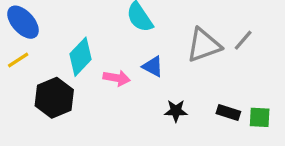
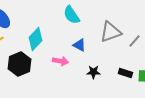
gray line: (243, 40) -> (134, 41), moved
pink arrow: (117, 78) -> (60, 61), moved

